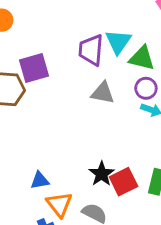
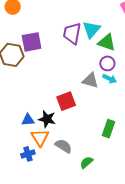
gray triangle: (103, 93) -> (90, 80), moved
black star: (102, 174) -> (47, 119), moved, turned -30
red square: (124, 182) -> (66, 101), moved

